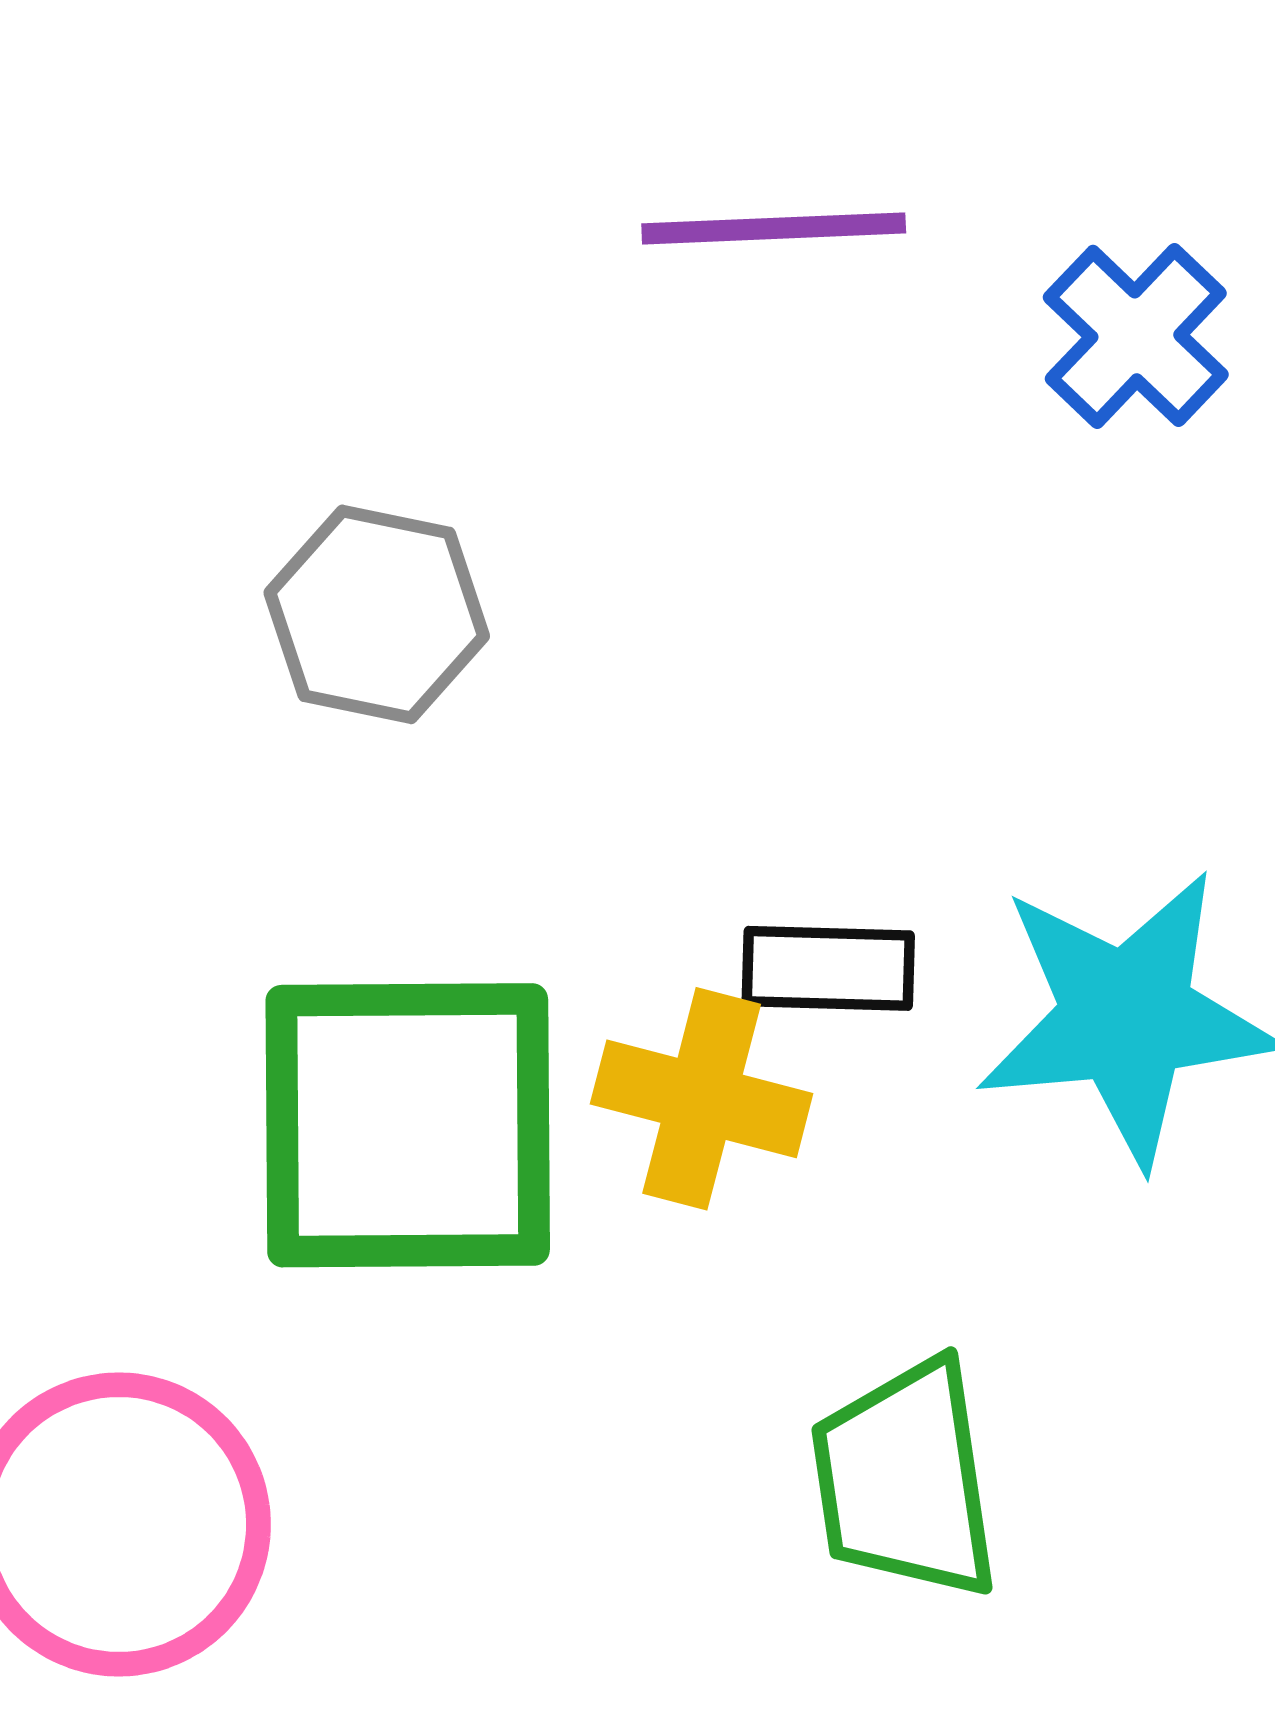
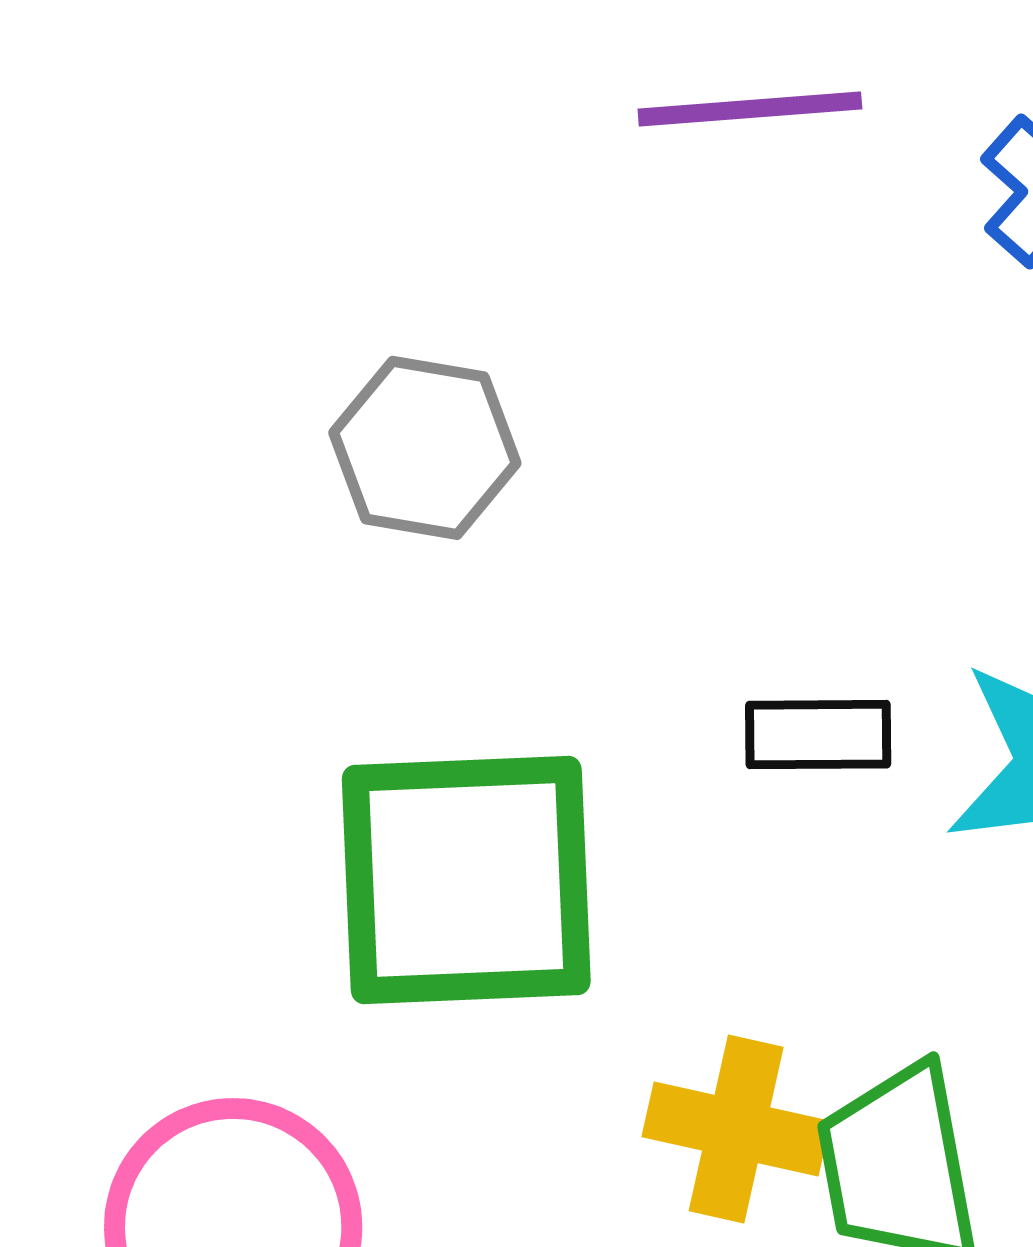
yellow cross: (702, 1099) -> (736, 1129), moved

